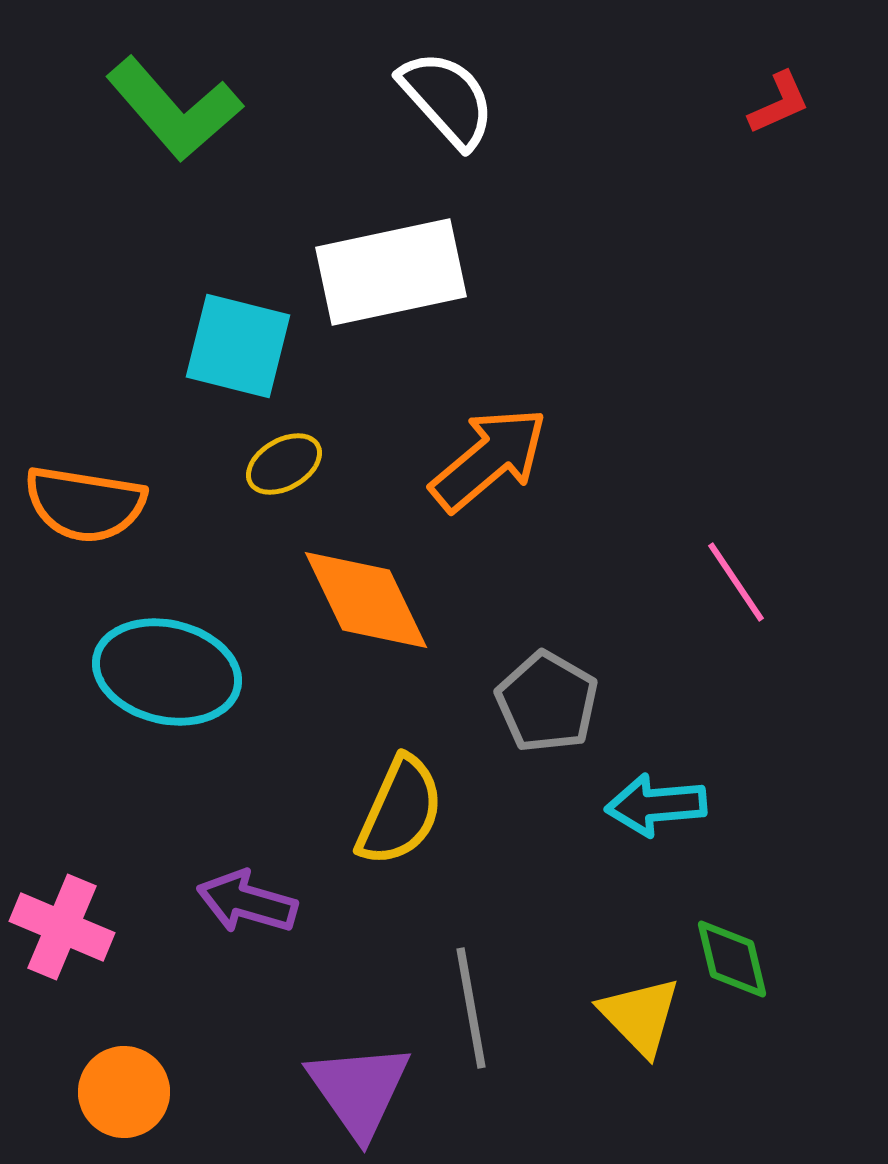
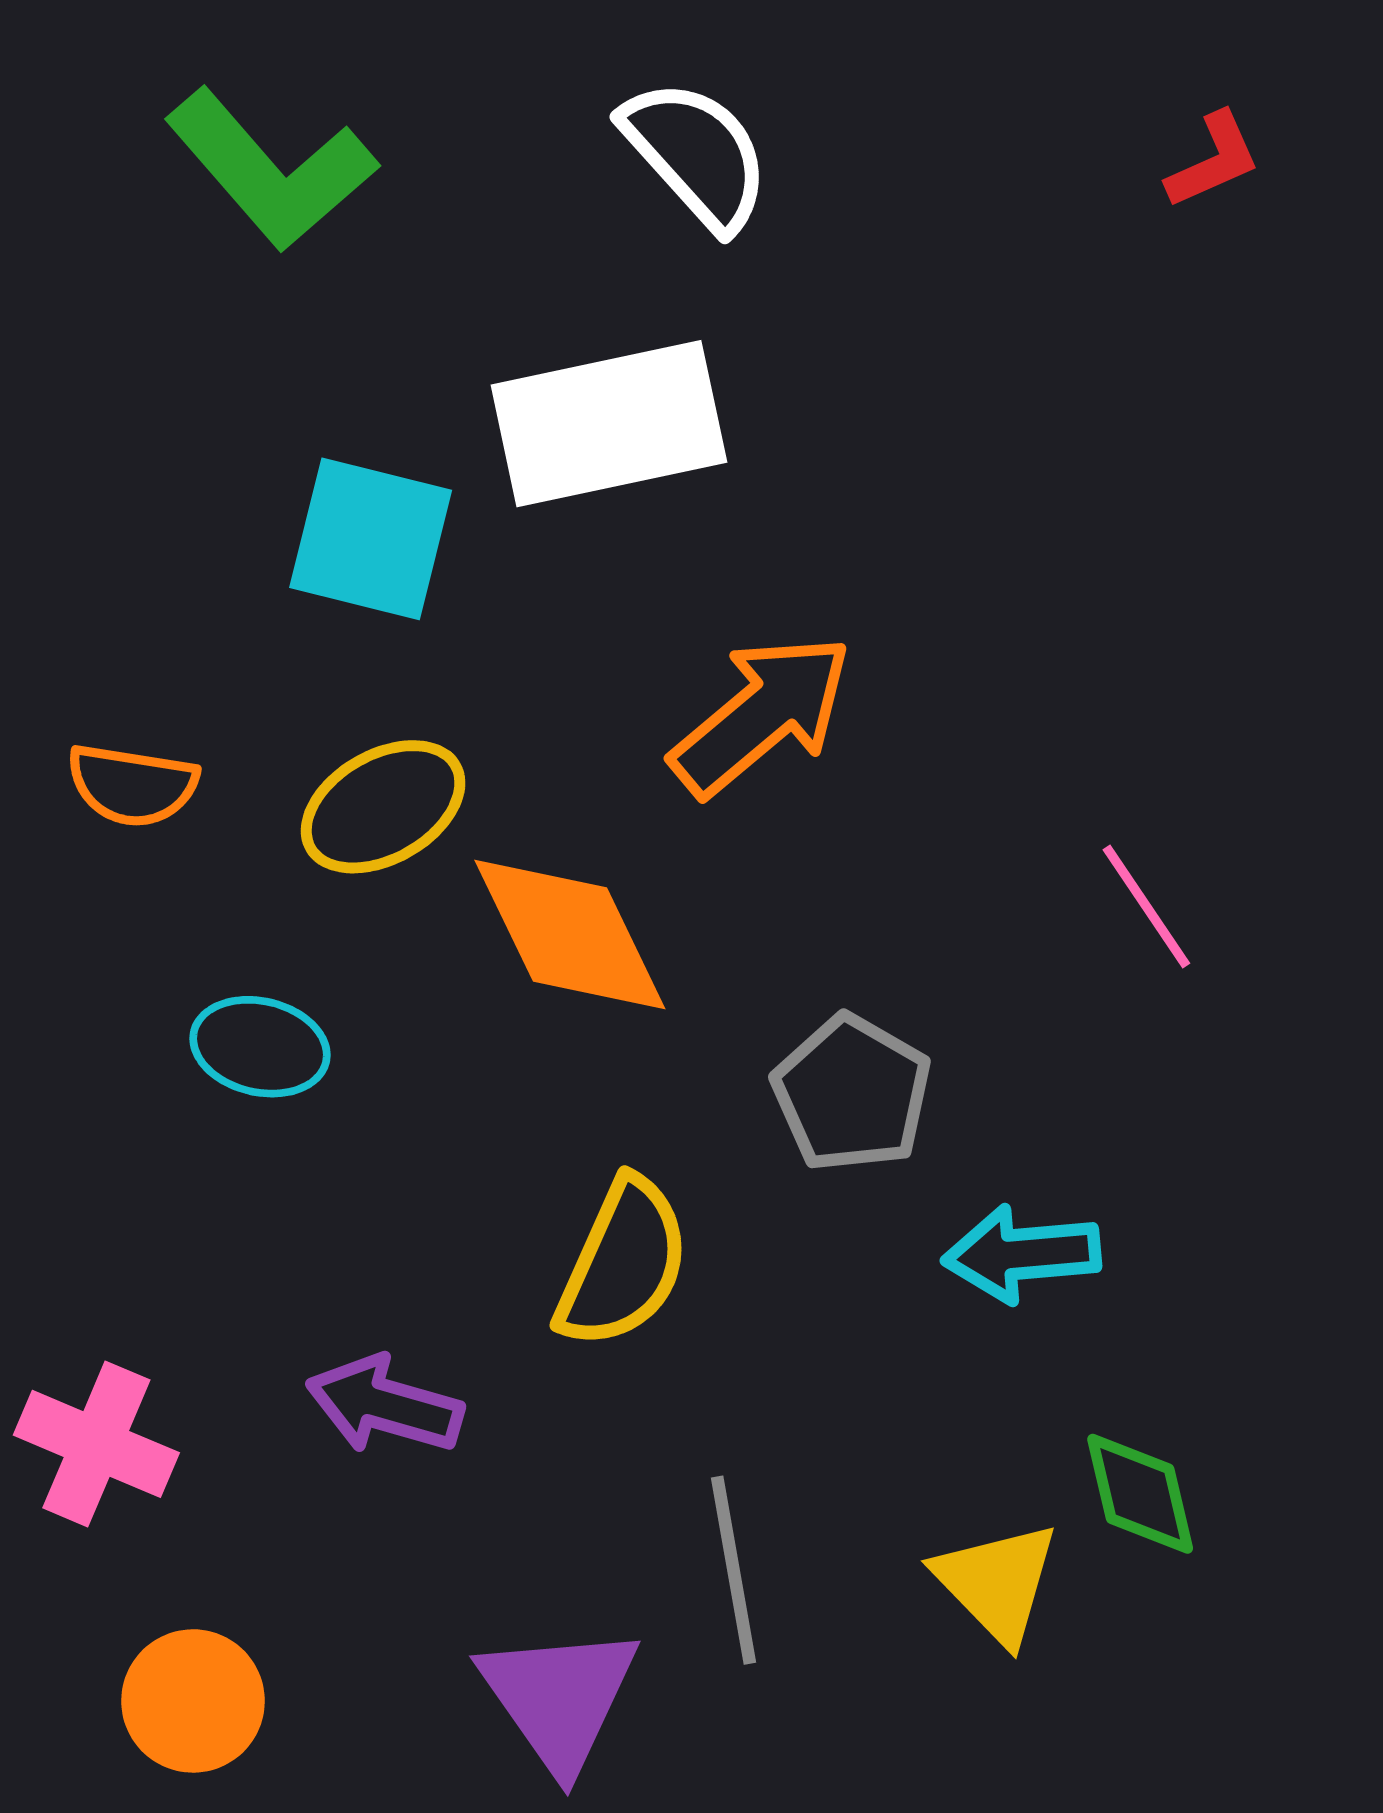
yellow ellipse: (284, 464) -> (383, 807), moved, size x1.4
orange semicircle: (85, 504) -> (132, 785), size x0.7
cyan ellipse: (167, 672) -> (260, 1047), size x0.6

